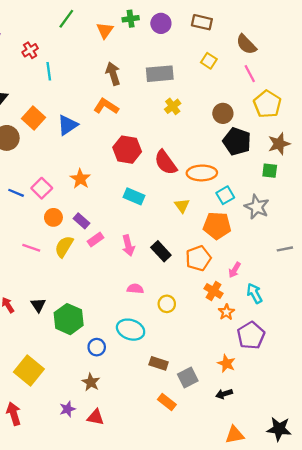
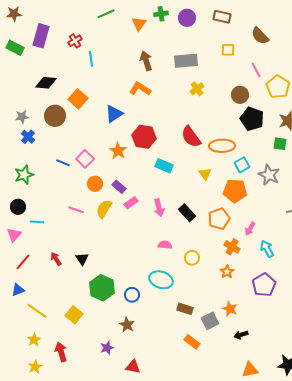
green line: (66, 19) -> (106, 14), turned 30
yellow square: (209, 61) -> (228, 50), turned -32
pink line: (250, 74) -> (256, 70), moved
blue triangle: (67, 125) -> (114, 114), moved
red hexagon: (127, 150) -> (144, 137), moved
orange star: (226, 312) -> (227, 272), moved
green hexagon: (69, 319) -> (102, 288), moved
orange star: (226, 363) -> (230, 309), moved
yellow square: (29, 370) -> (74, 315), size x0.7
red triangle: (96, 417) -> (133, 367), moved

